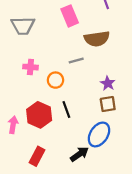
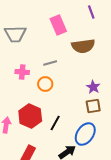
gray line: (76, 61) -> (50, 63), moved
black line: (66, 109) -> (55, 123), moved, turned 49

